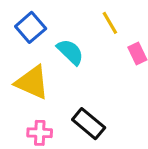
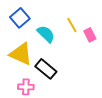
yellow line: (110, 23) -> (72, 25), moved
black rectangle: (89, 124) -> (46, 69), moved

